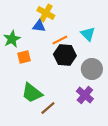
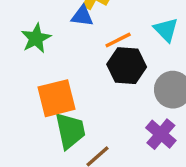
orange square: (24, 57) -> (56, 98), moved, size x1.6
green trapezoid: (32, 93) -> (70, 131), turned -140

